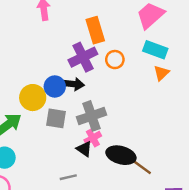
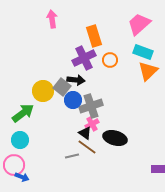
orange triangle: (161, 73) -> (148, 71), size x1.5
blue circle: (55, 86) -> (73, 100), moved
gray square: (56, 118) -> (62, 87), moved, turned 30
brown line: (141, 166) -> (87, 147), moved

